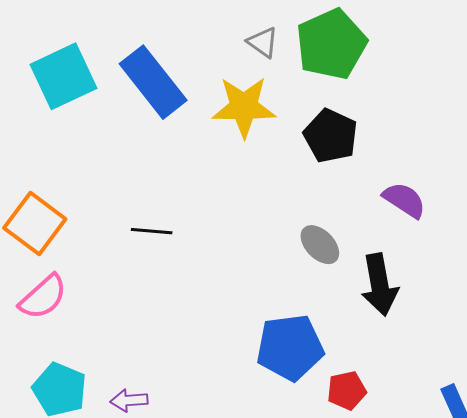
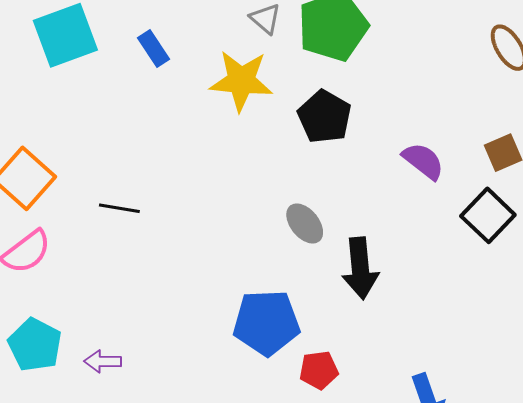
blue rectangle: (153, 82) -> (154, 49), size x0.5
purple semicircle: (404, 200) -> (423, 161), moved
black line: (152, 231) -> (119, 208), moved

